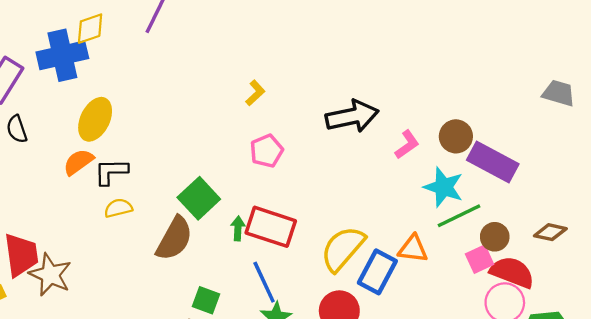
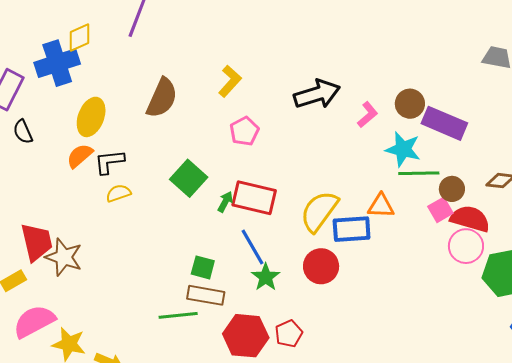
yellow L-shape: (255, 93) -> (230, 81), size x1.4
green line: (459, 216) -> (419, 173), turned 30
green arrow: (238, 228) -> (225, 202), turned 30
brown semicircle: (174, 239) -> (162, 98), moved
blue rectangle: (377, 272) -> (352, 229), turned 63

